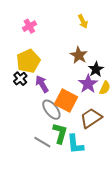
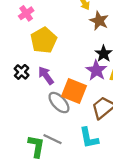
brown star: (79, 55) -> (99, 21), moved
yellow pentagon: (28, 61) -> (44, 40), moved
green L-shape: (60, 133) -> (36, 146), moved

